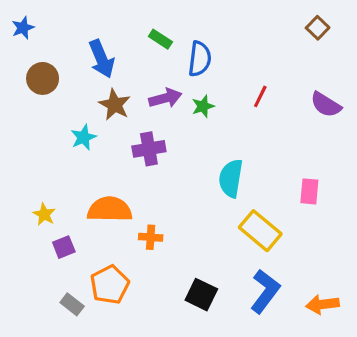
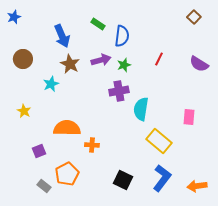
brown circle: (43, 78) -> (23, 59), moved
purple cross: (149, 149) -> (119, 91), moved
yellow star: (44, 214) -> (24, 111), moved

